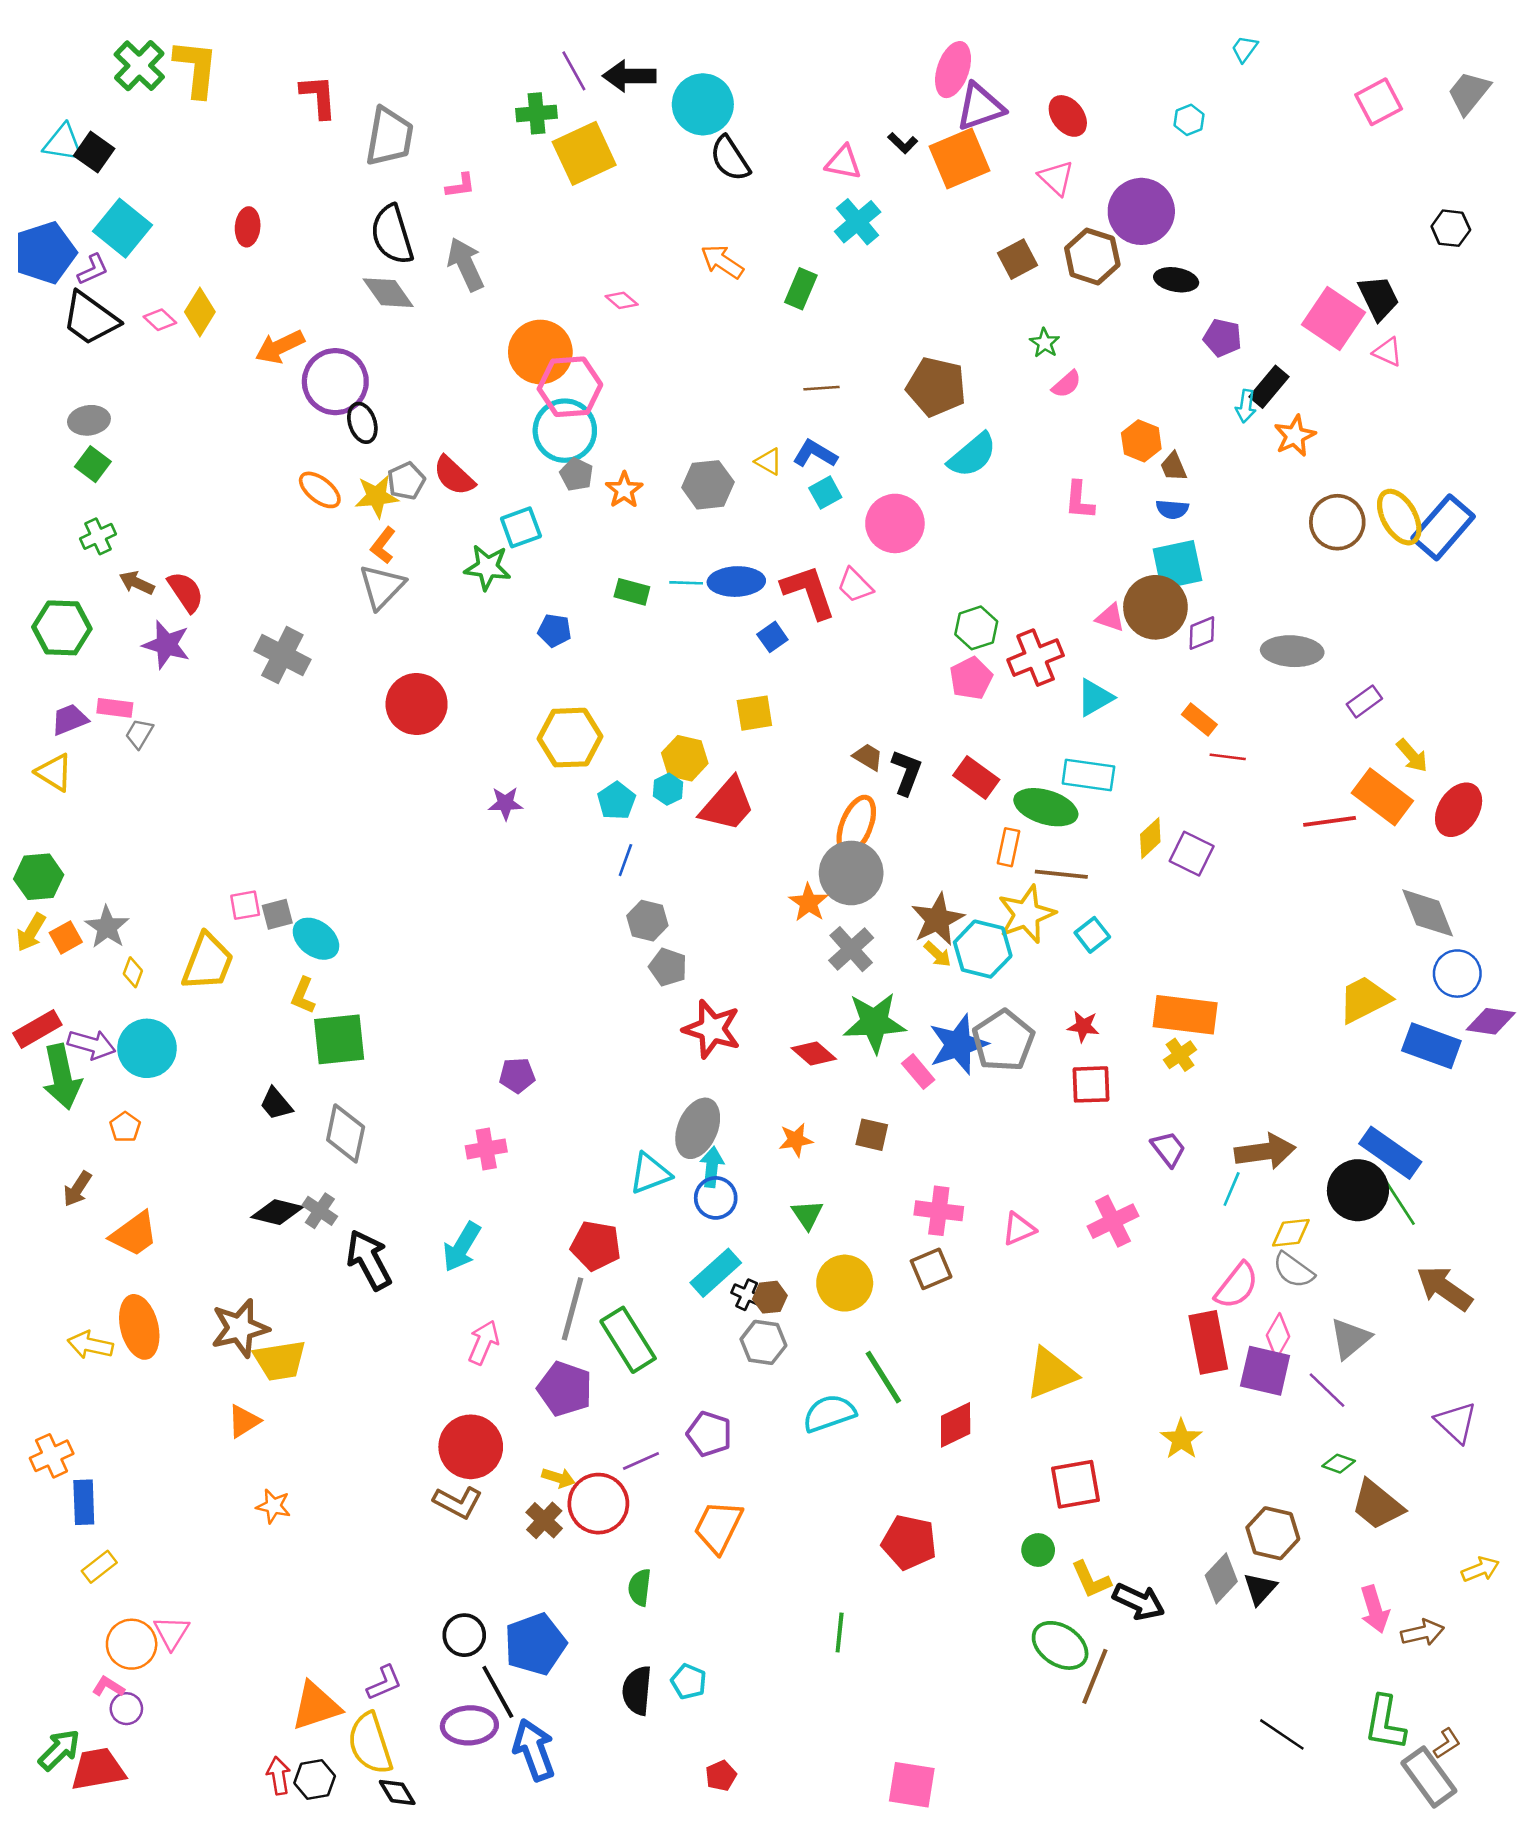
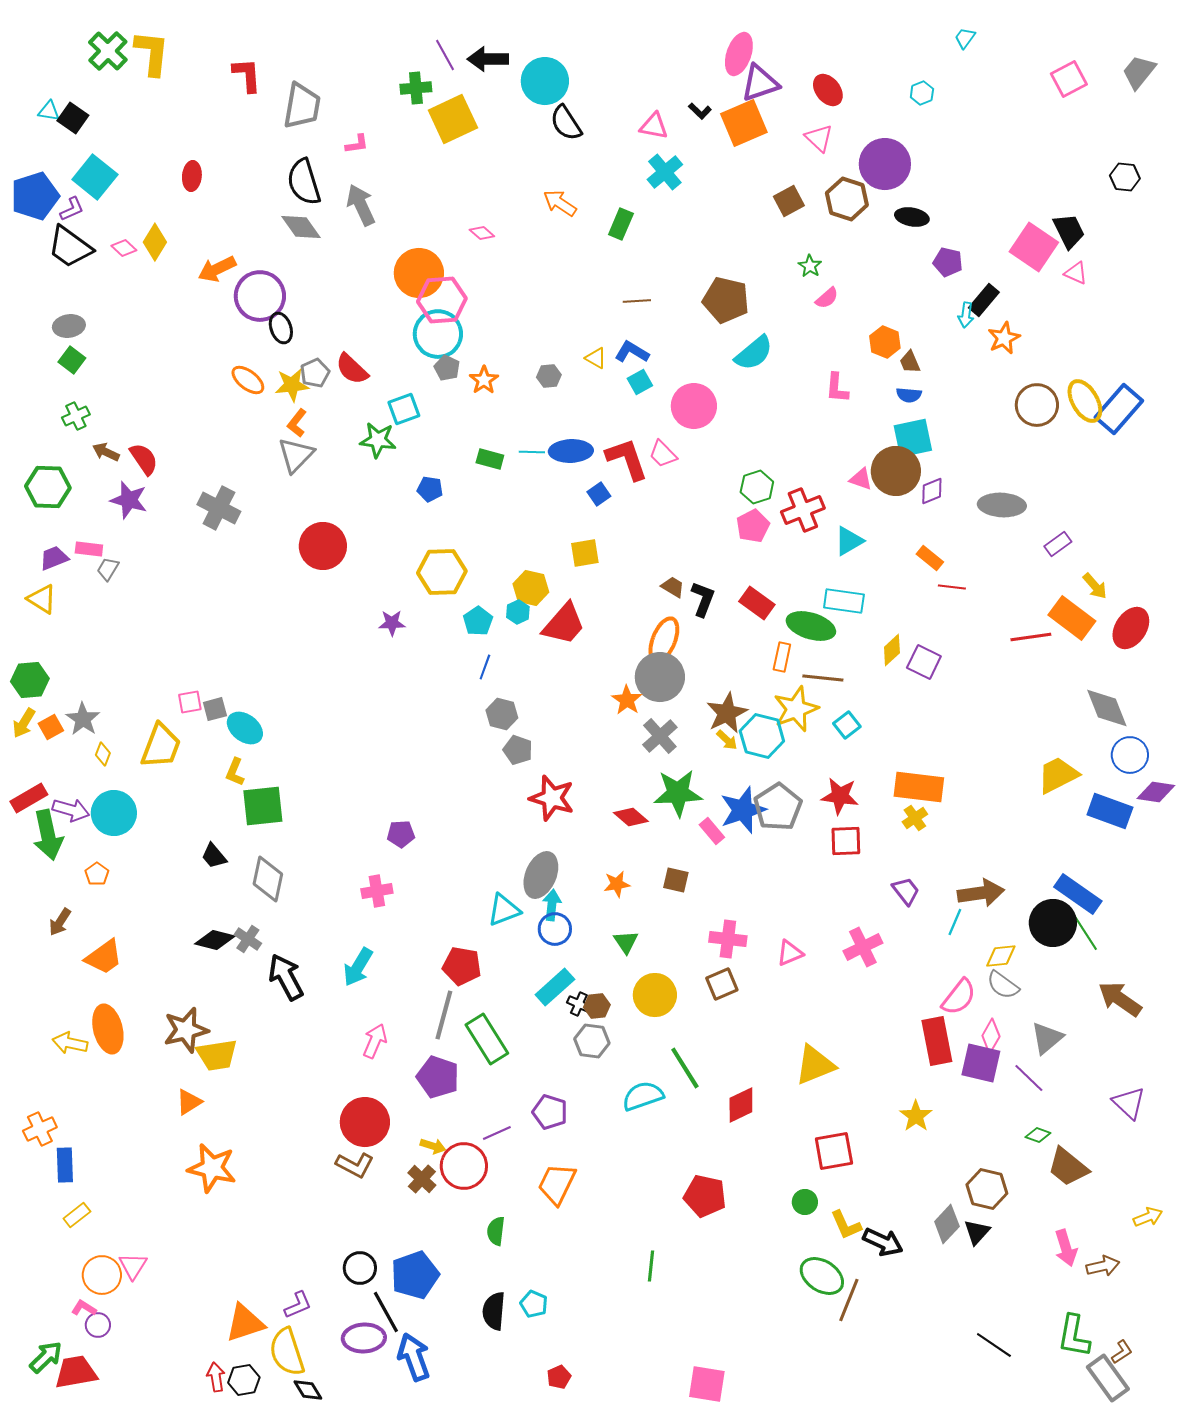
cyan triangle: (63, 143) -> (49, 111), size x0.7
gray hexagon: (708, 485) -> (549, 376), size x0.6
red star: (1083, 1026) -> (840, 796), size x1.5
orange star: (273, 1506) -> (212, 1168), size x1.8

